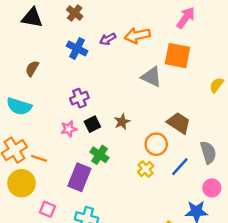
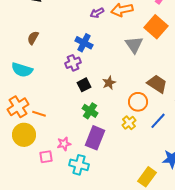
blue cross: (77, 48) -> (84, 43), moved
orange square: (177, 56) -> (156, 27), turned 30
gray triangle: (151, 77) -> (134, 45), turned 30
pink star: (69, 129) -> (64, 144), moved
purple rectangle: (79, 177) -> (95, 138), moved
pink square: (47, 209) -> (46, 157), turned -32

